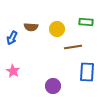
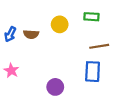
brown semicircle: (31, 27) -> (31, 34), moved
brown line: (73, 47) -> (99, 46), moved

